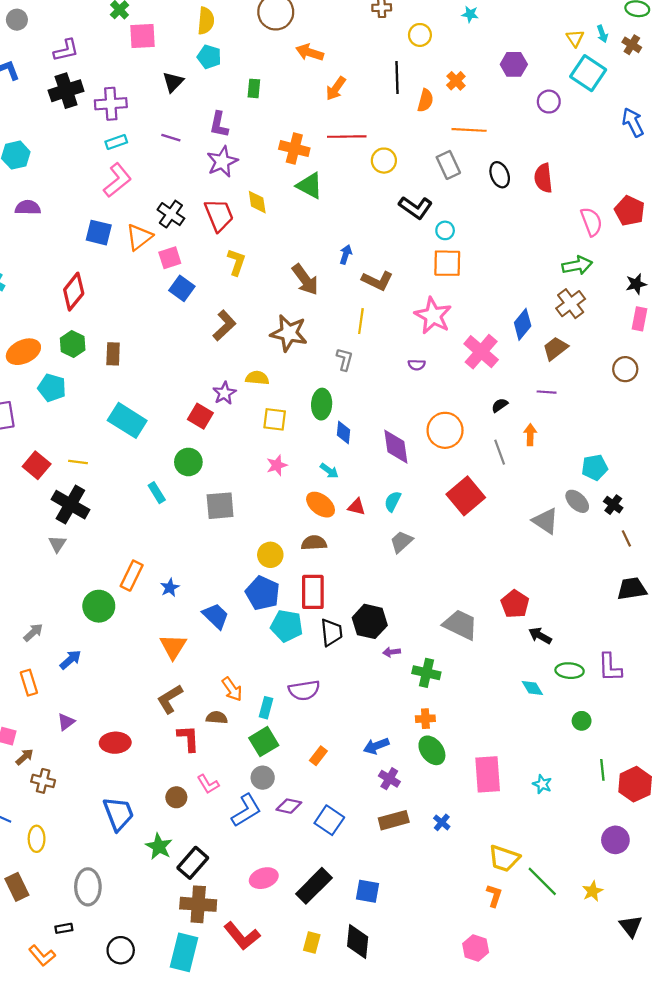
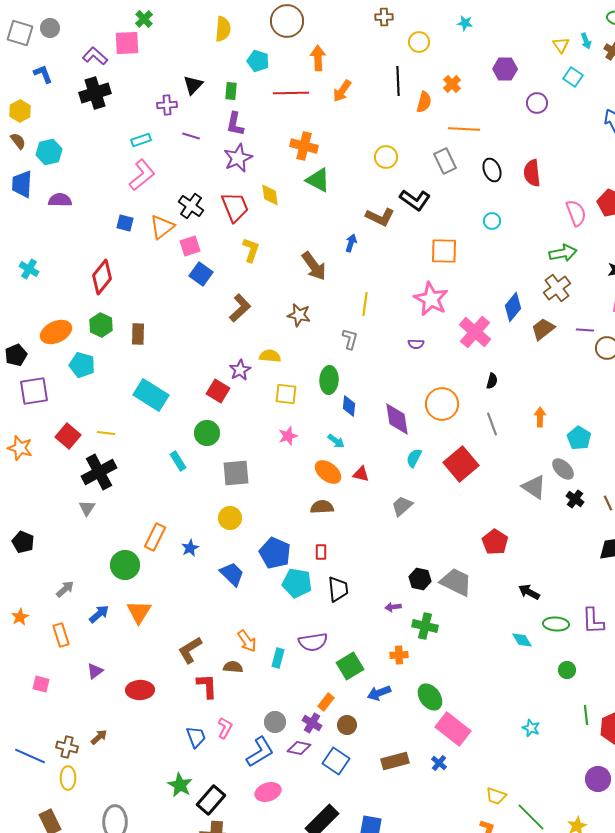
pink square: (142, 36) -> (127, 43), moved
purple L-shape: (66, 50) -> (95, 56), turned -125
orange arrow: (310, 52) -> (318, 58), turned 70
cyan pentagon: (209, 57) -> (258, 61), moved
cyan square: (588, 73) -> (573, 77), size x0.6
green rectangle: (254, 88) -> (231, 91), moved
purple cross: (111, 104) -> (167, 105), moved, size x0.7
red line: (347, 137) -> (291, 93), moved
cyan circle: (445, 230) -> (492, 221), moved
blue square: (99, 233) -> (125, 223), size x0.7
brown L-shape: (377, 281) -> (380, 217), moved
brown star: (289, 333) -> (299, 315), size x0.7
purple line: (547, 392) -> (585, 330), moved
black semicircle: (500, 405) -> (492, 381), turned 140
orange arrow: (530, 435) -> (540, 417), moved
cyan pentagon: (595, 467) -> (579, 438), turned -30
cyan semicircle: (393, 501) -> (414, 458), moved
black cross: (70, 505) -> (99, 472), turned 32
black cross: (613, 505) -> (575, 499), moved
yellow circle: (270, 555) -> (230, 518), moved
red rectangle: (313, 592) -> (321, 552), size x0.5
red pentagon: (515, 604) -> (495, 542), moved
black hexagon: (370, 621) -> (420, 579), moved, size x0.7
orange triangle: (173, 647) -> (139, 612), moved
orange cross: (425, 719) -> (399, 655), moved
green square: (264, 742) -> (350, 666), moved
brown arrow: (25, 757) -> (99, 737), moved
pink rectangle: (488, 774) -> (453, 729), moved, turned -48
purple cross: (389, 779) -> (312, 723), moved
brown cross: (43, 781) -> (67, 747), moved
pink L-shape: (208, 784) -> (225, 728), turned -120
brown circle: (176, 797) -> (347, 725), moved
blue trapezoid: (118, 814) -> (196, 737), moved, size x0.7
yellow trapezoid: (504, 858) -> (496, 796), size x0.7
pink ellipse: (264, 878) -> (268, 792), moved

